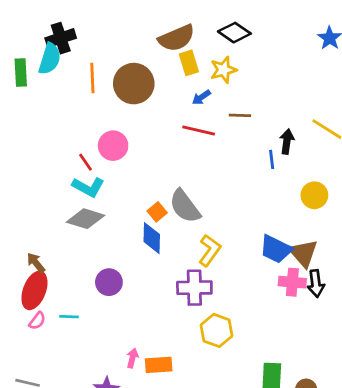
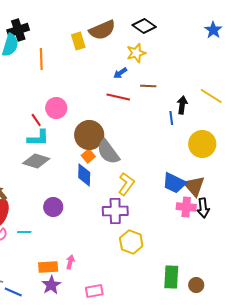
yellow rectangle: (189, 63) -> (78, 41), moved
brown circle: (134, 84) -> (89, 135), moved
cyan L-shape: (88, 187) -> (38, 138), turned -30
yellow circle: (314, 195) -> (202, 144), size x1.4
orange rectangle: (159, 365) -> (48, 267), moved

